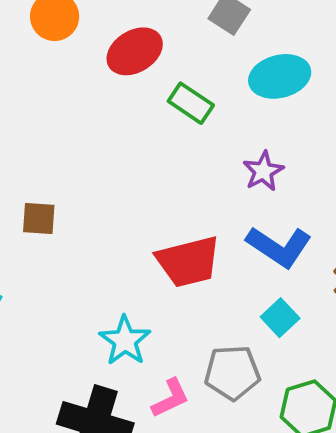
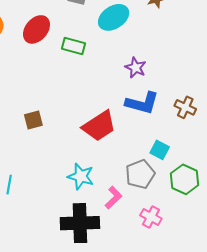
purple star: (263, 171) -> (136, 68), moved
brown square: (39, 219) -> (33, 120), moved
cyan square: (280, 318) -> (160, 150), moved

